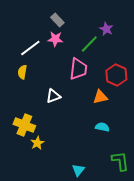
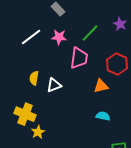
purple star: (106, 29) -> (120, 24), moved
pink star: (55, 39) -> (59, 37), moved
yellow semicircle: (22, 72) -> (34, 78), moved

